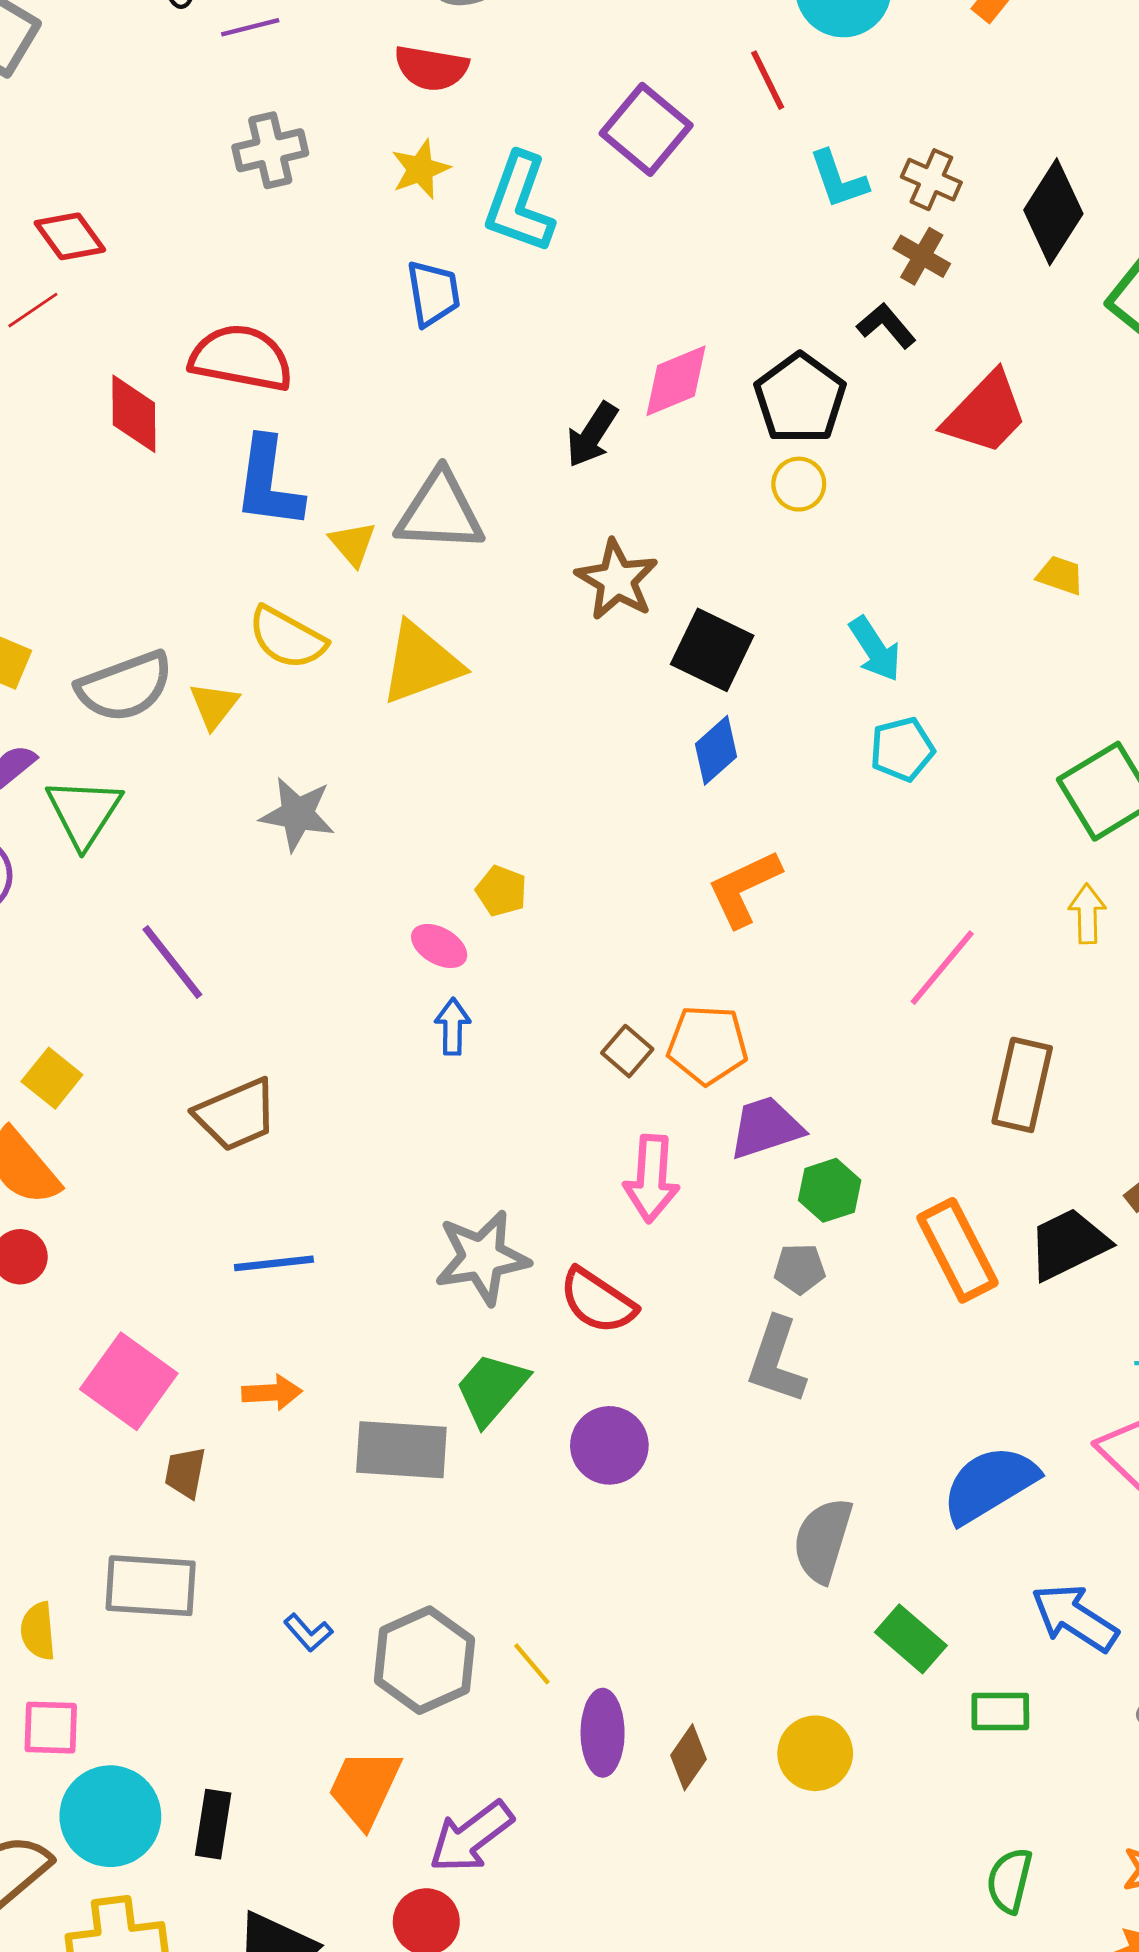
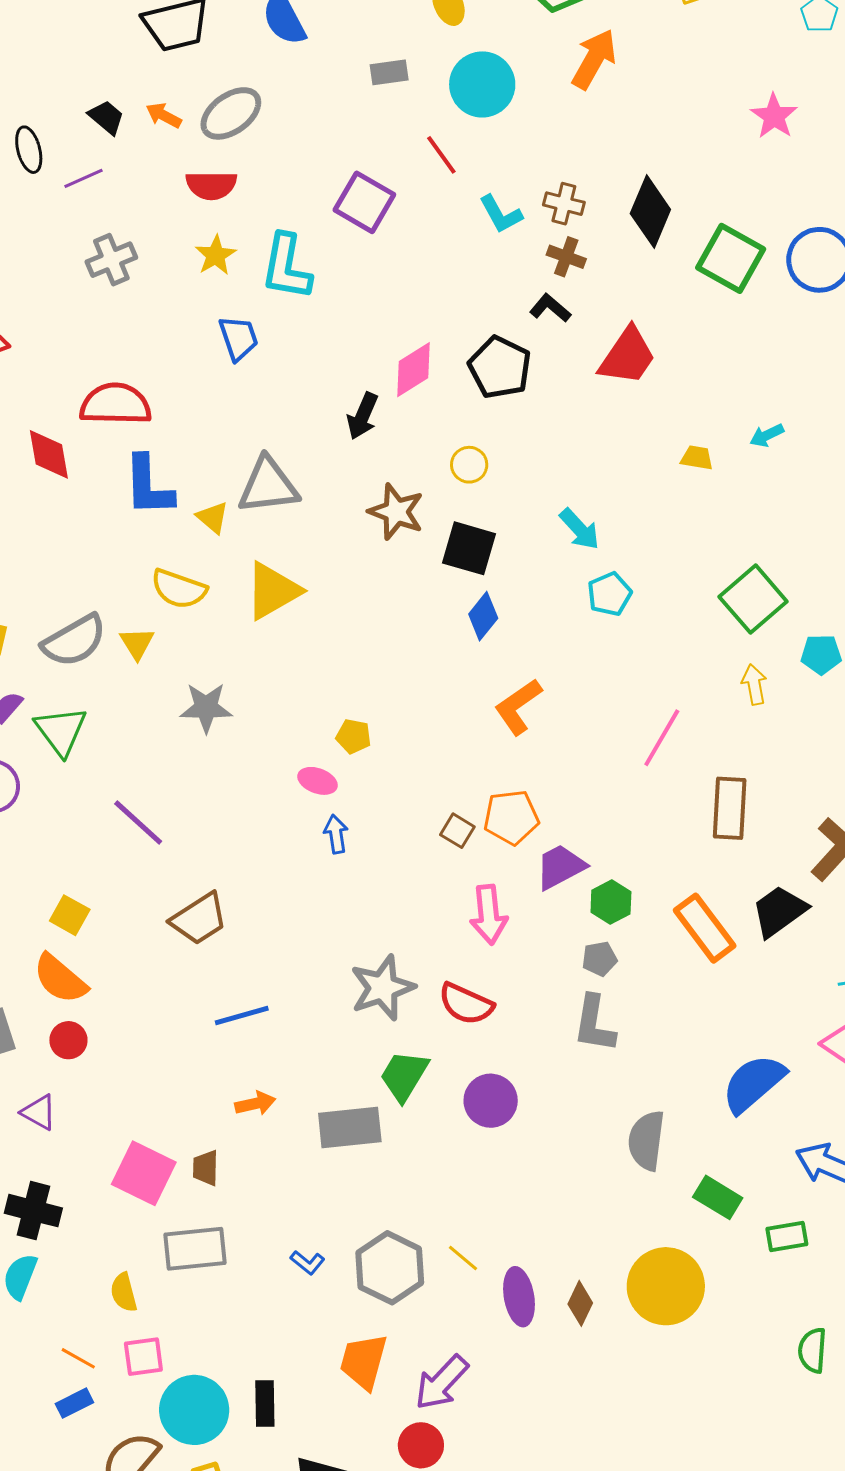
yellow circle: (799, 484) -> (469, 465), moved
pink square: (129, 1381) -> (144, 1173), moved
yellow circle: (815, 1753) -> (666, 1286), size x1.5

